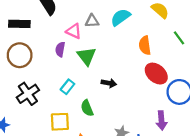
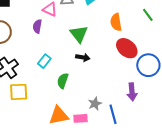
green triangle: (87, 56) -> (79, 34), moved
green semicircle: (87, 108) -> (63, 81), turned 42
yellow square: (60, 122) -> (19, 92), moved

